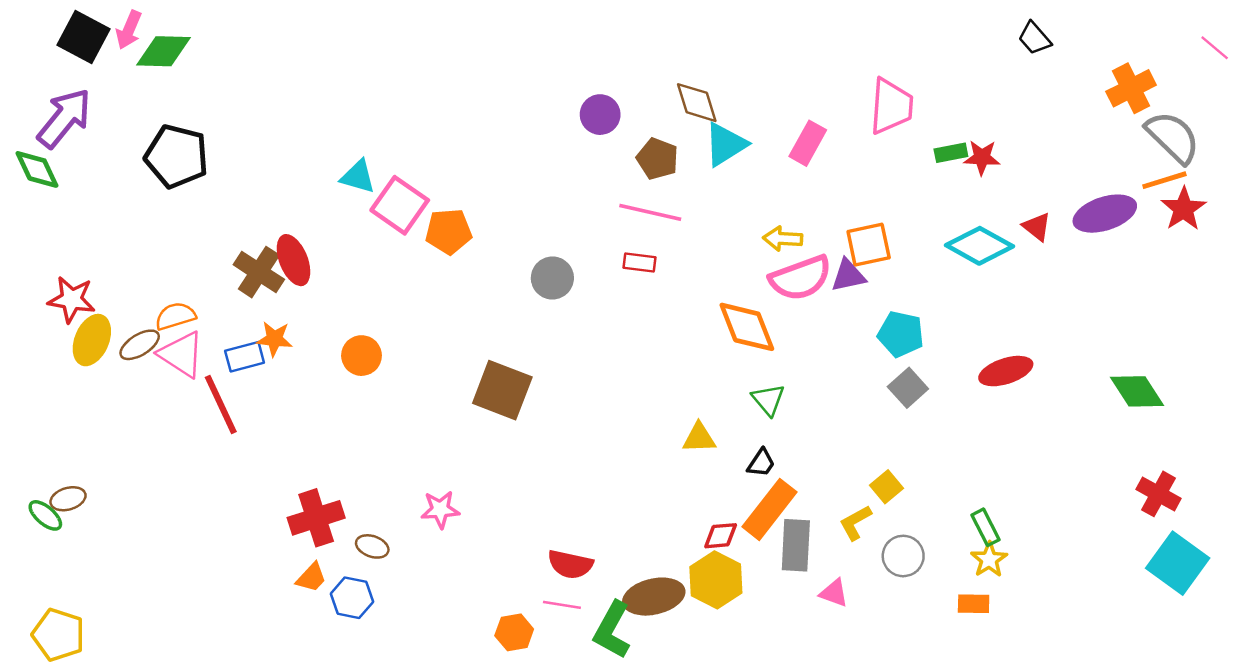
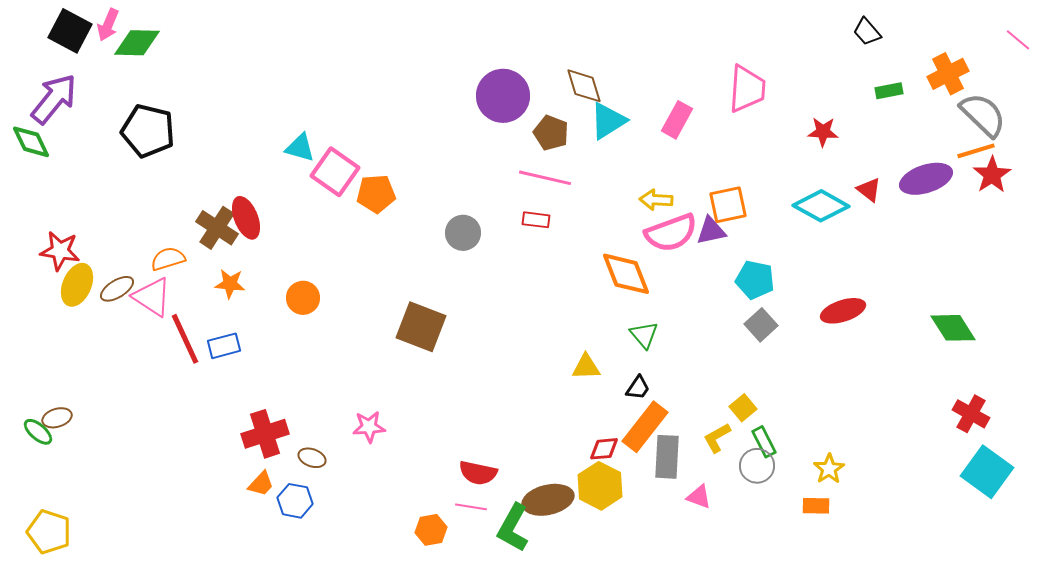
purple circle: (600, 115) -> (503, 96), size x1.6
green rectangle: (951, 153) -> (889, 91), moved
orange semicircle: (175, 316) -> (168, 259), moved
blue rectangle: (245, 357) -> (224, 346), moved
green rectangle: (985, 527) -> (764, 442), moved

